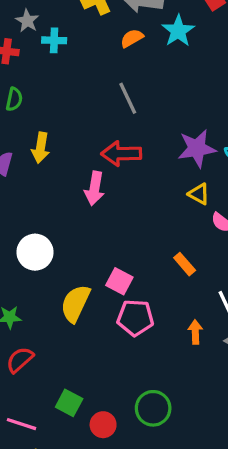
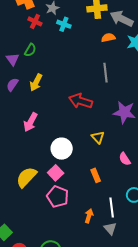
gray line: (128, 98) -> (106, 73), moved
pink arrow: (95, 188) -> (30, 122), moved
yellow triangle: (199, 194) -> (98, 137), moved
white circle: (35, 252) -> (62, 149), moved

